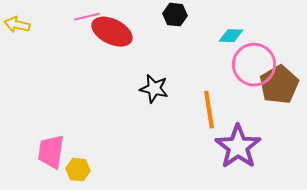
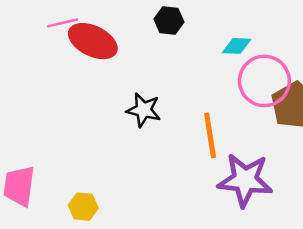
purple star: (238, 147) -> (245, 180), turned -30
yellow hexagon: (78, 170) -> (83, 207), moved

